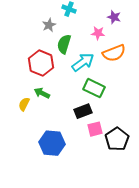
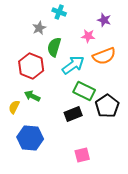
pink square: (95, 129) -> (82, 155), moved
black pentagon: (117, 139) -> (107, 106), moved
blue hexagon: (52, 143) -> (30, 138), moved

